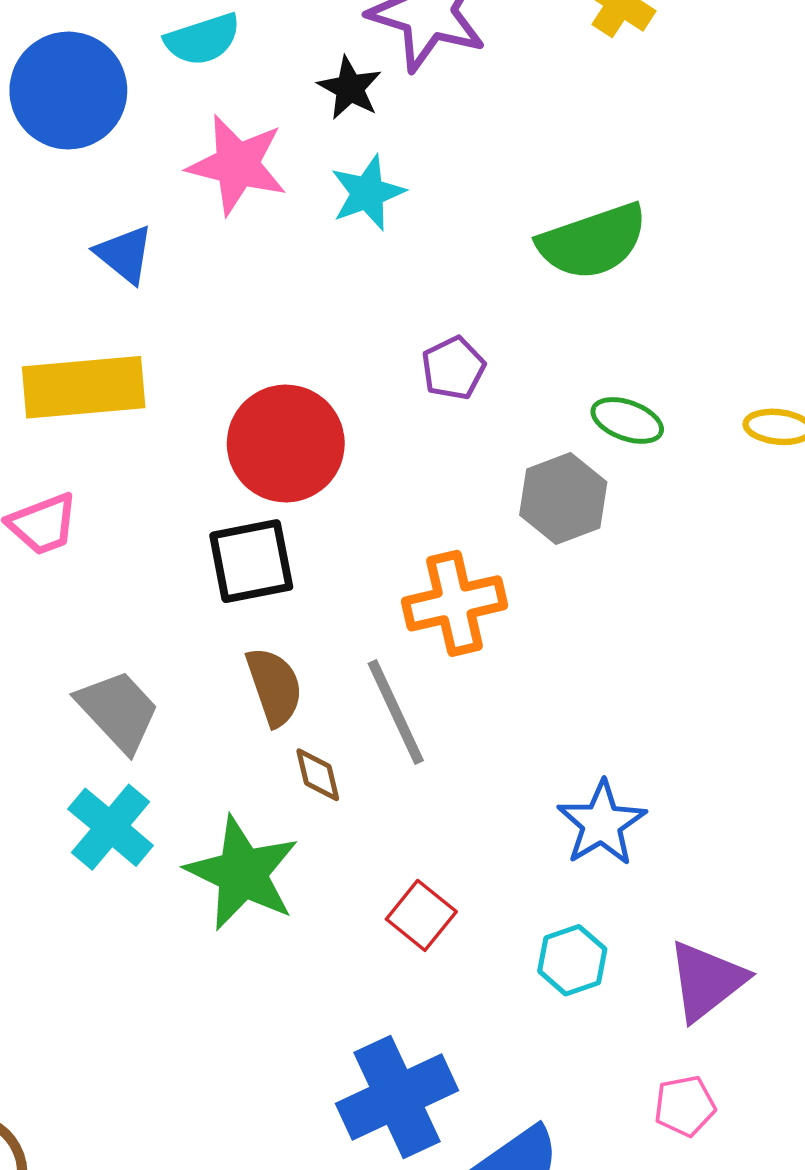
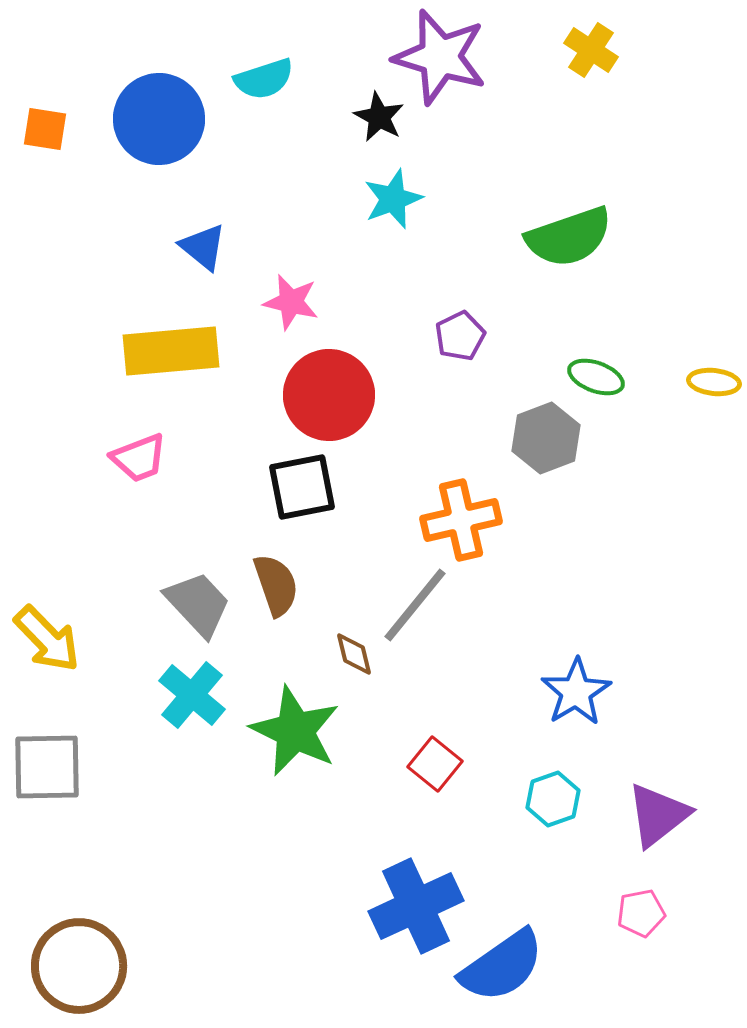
pink star: (237, 165) -> (291, 302), moved, size x0.7
brown semicircle: (274, 686) -> (276, 585), moved
gray line: (396, 712) -> (415, 605), turned 64

